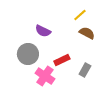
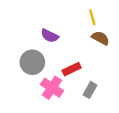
yellow line: (80, 15) -> (92, 17), turned -64
gray rectangle: (85, 70) -> (90, 90), moved

